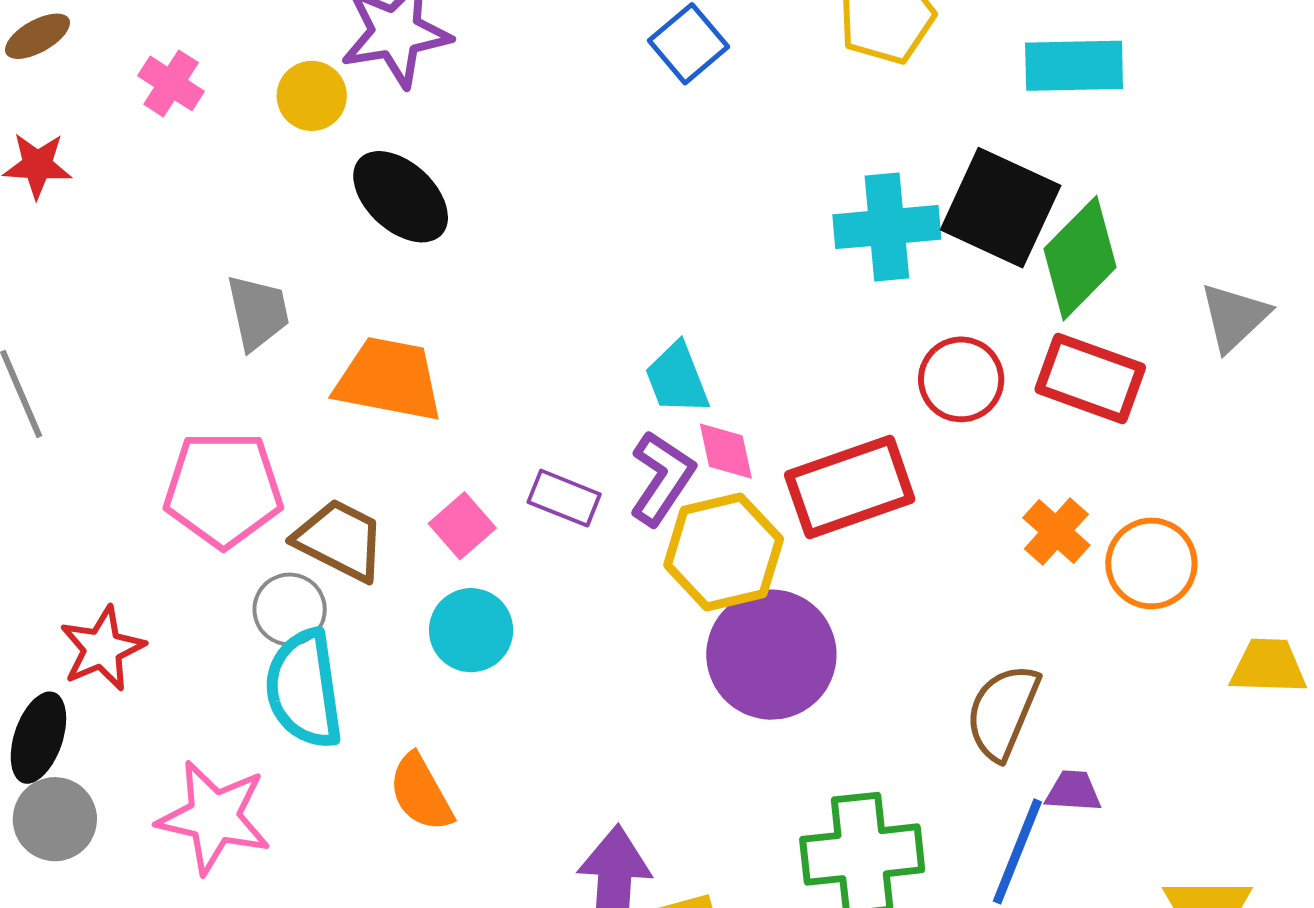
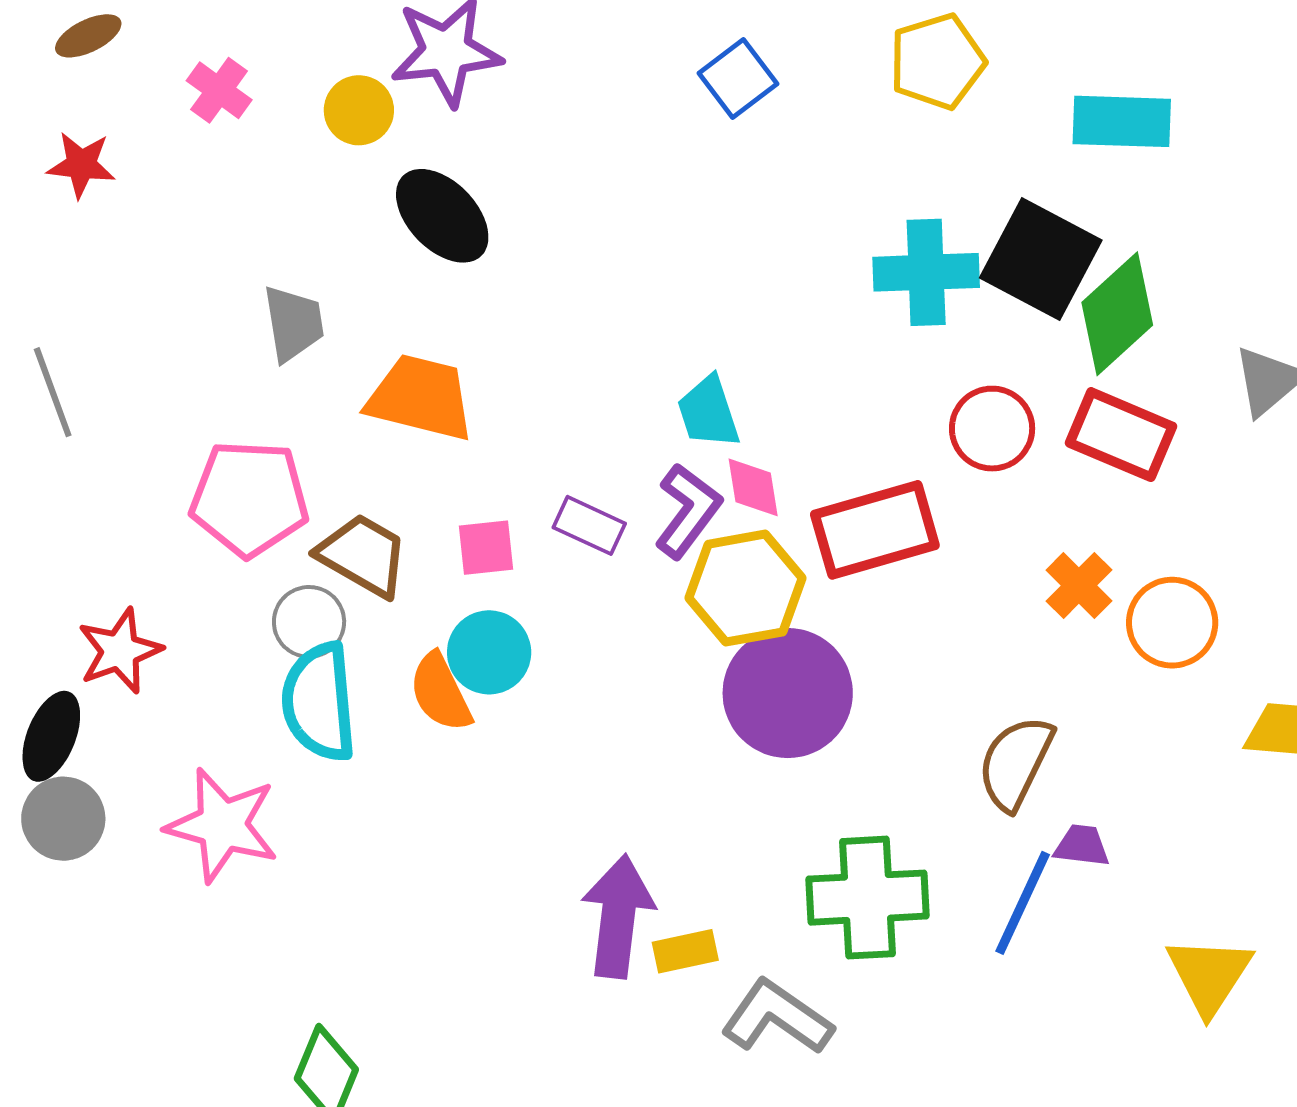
pink square: (462, 526) -> (486, 548), turned 32
orange semicircle: (421, 793) -> (440, 692), moved

